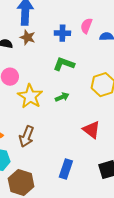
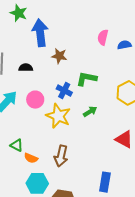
blue cross: (62, 33) -> (64, 91), moved, turned 35
brown star: (28, 37) -> (59, 56), moved

